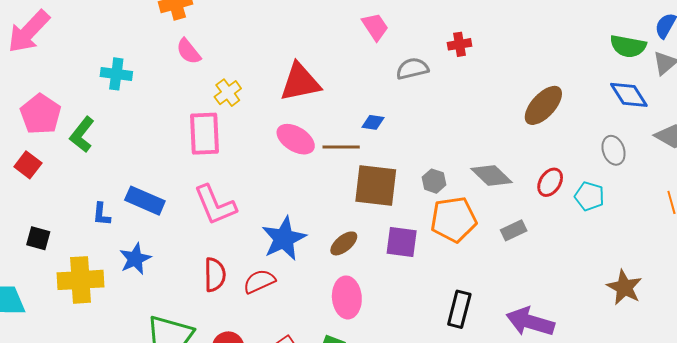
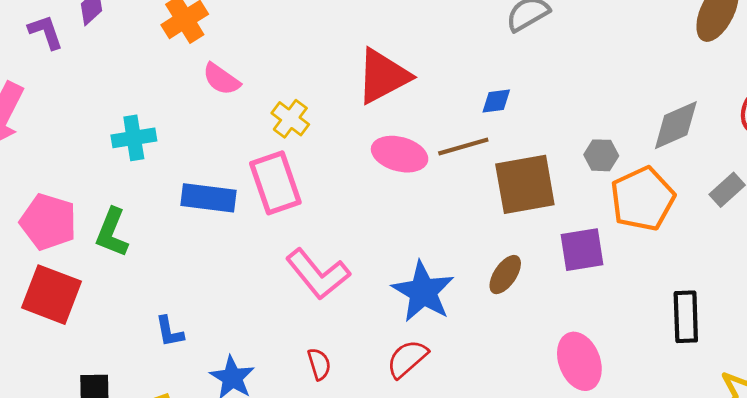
red square: (28, 165) -> (52, 295), size x1.6
gray diamond: (491, 176) -> (676, 125), turned -51
blue rectangle: (145, 201) -> (208, 198), moved
red semicircle: (215, 275) -> (319, 364), moved, size x0.7
pink ellipse: (347, 297) -> (579, 361), moved

